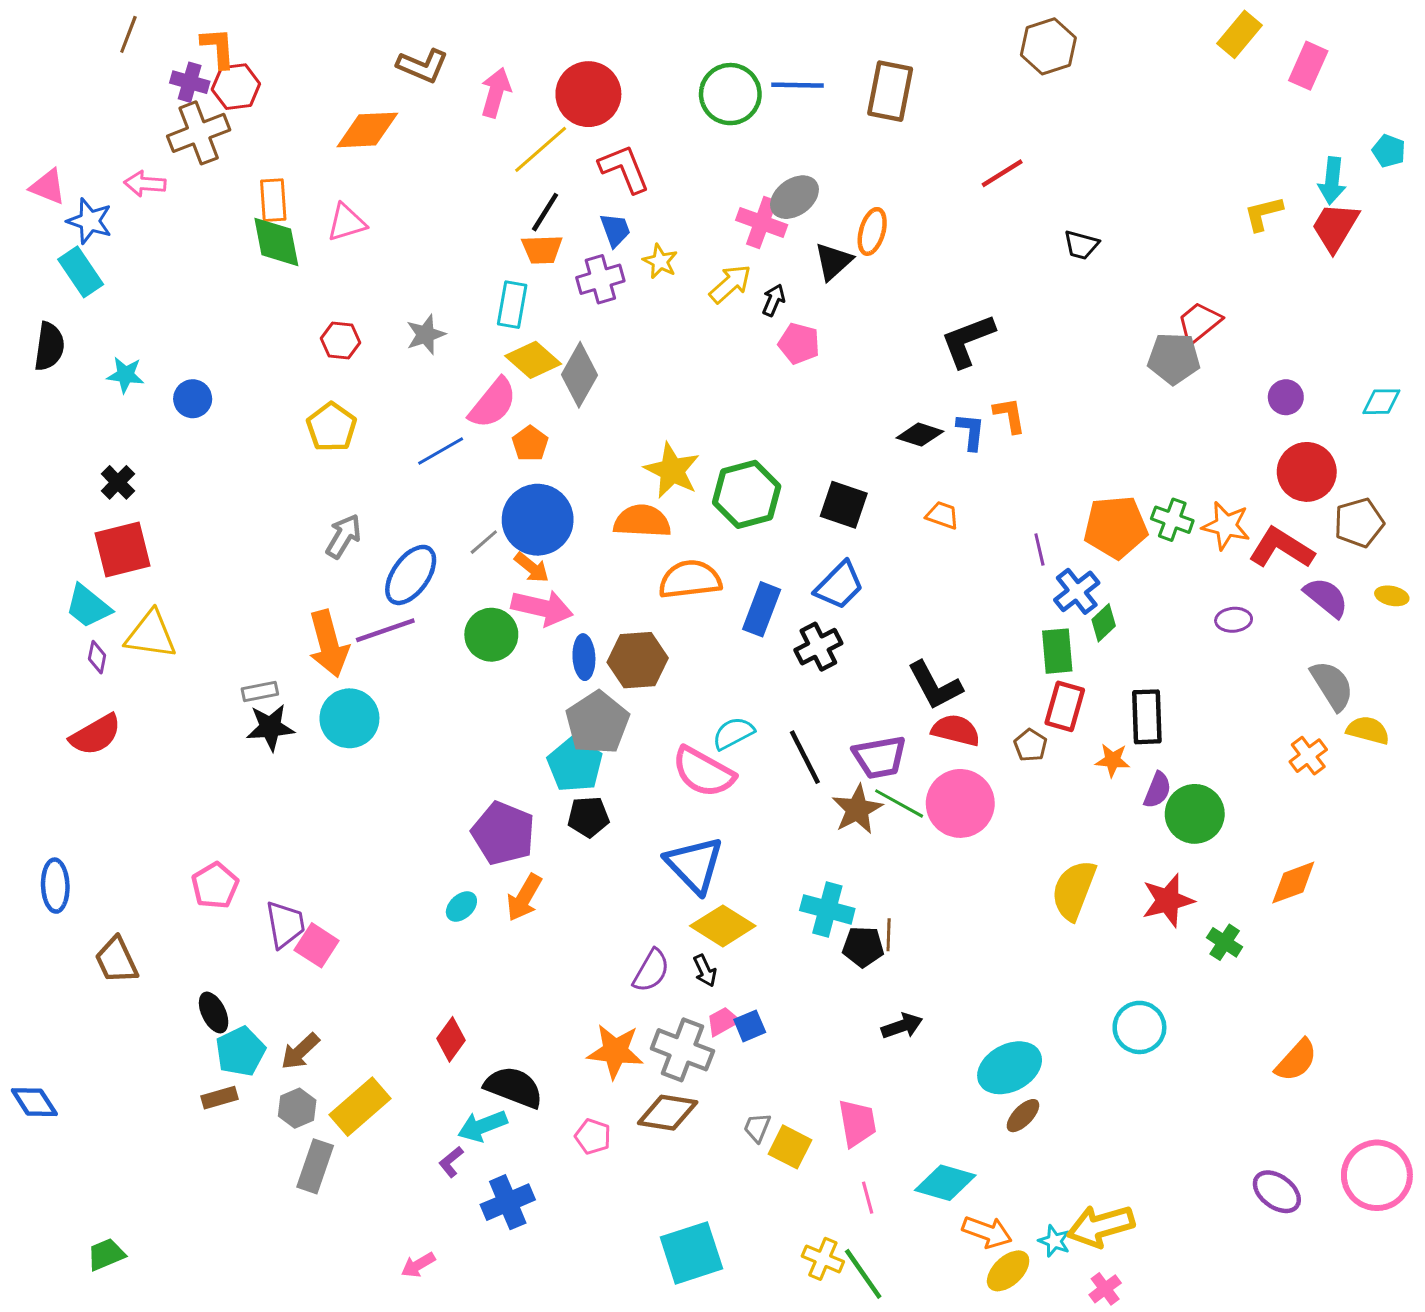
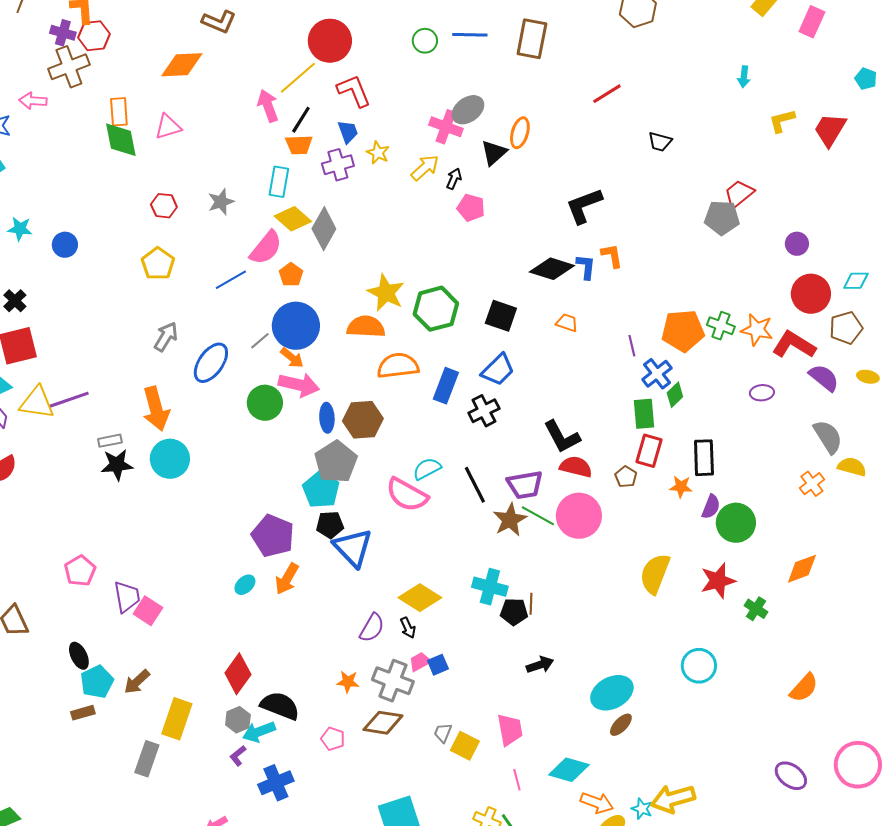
pink arrow: (496, 93) -> (268, 106), moved, turned -36
green circle: (730, 94) -> (425, 41), size x0.6
cyan arrow: (1332, 181) -> (744, 77), moved, size x0.7
cyan diamond: (1381, 402) -> (856, 281), moved
black diamond: (920, 435) -> (552, 269), size x1.4
purple line: (385, 630) -> (69, 400), moved
blue triangle: (694, 865) -> (353, 548), moved
red diamond: (451, 1039) -> (238, 674), size x1.4
orange star: (615, 1051) -> (348, 682), size x0.6
yellow rectangle: (360, 1107) -> (177, 719), turned -30
gray hexagon: (297, 1108) -> (238, 720), moved

